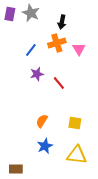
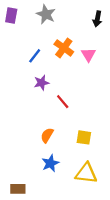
gray star: (31, 13) -> (46, 14), moved
black arrow: (62, 22) -> (97, 19), moved
orange cross: (57, 43) -> (64, 48), turned -36
red line: (59, 83) -> (63, 102), moved

